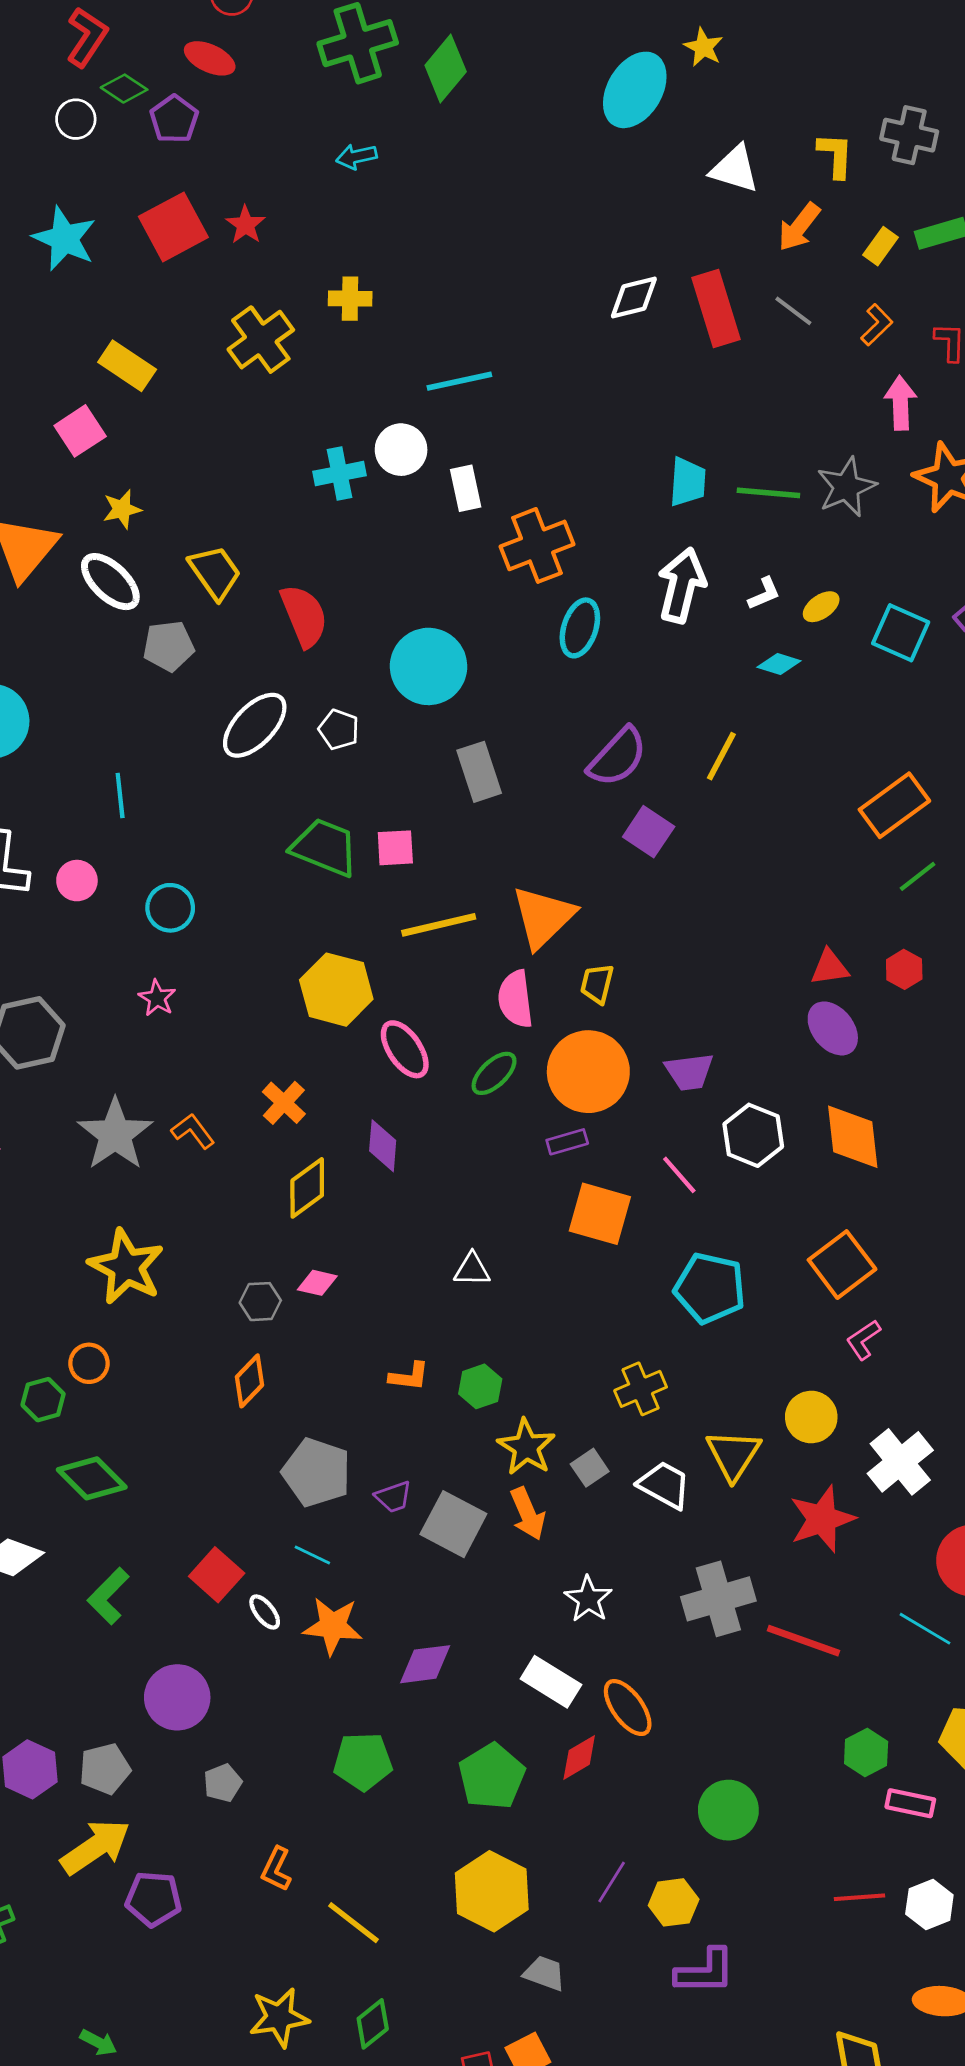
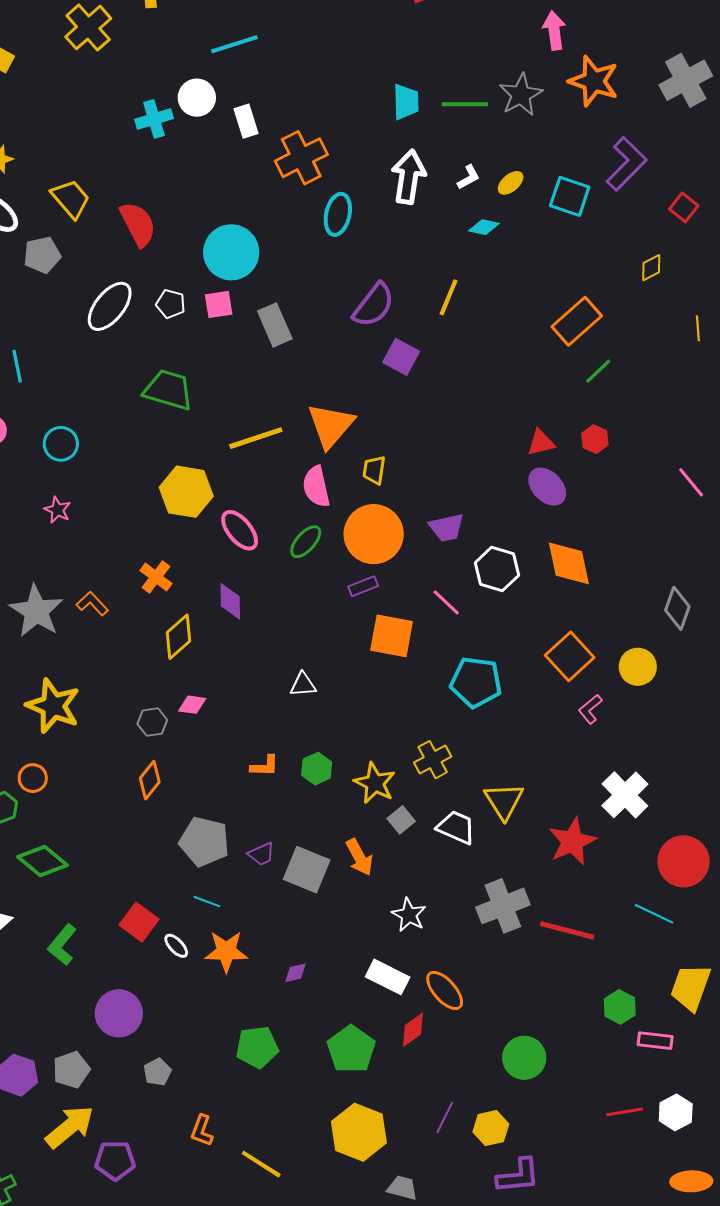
pink square: (395, 848) -> (219, 304), moved
yellow circle: (811, 1417) -> (638, 667), moved
yellow star: (526, 1447) -> (375, 783), moved
purple diamond: (425, 1664) -> (295, 973), size x0.6

